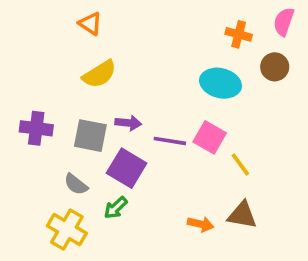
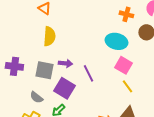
yellow semicircle: (99, 74) -> (49, 36), turned -54
pink square: (210, 137) -> (123, 65), moved
purple line: (170, 141) -> (88, 73), turned 54

